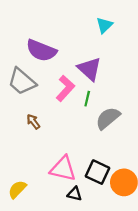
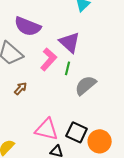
brown arrow: (33, 122) -> (21, 88), turned 80

